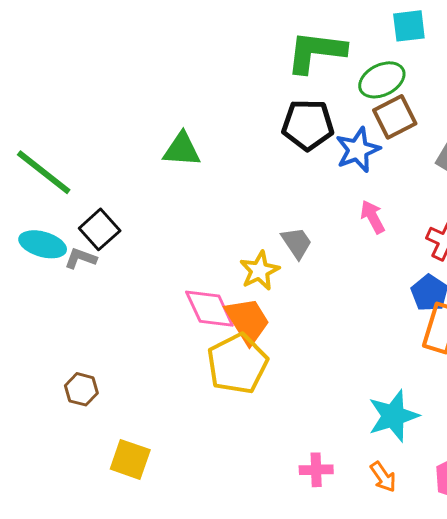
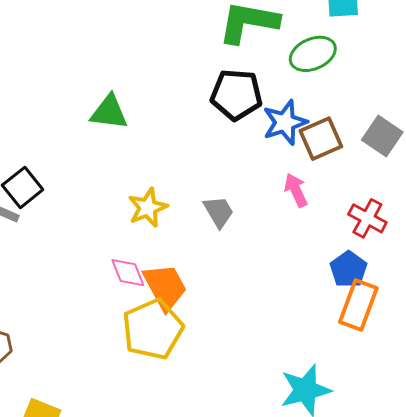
brown square: (395, 117) -> (321, 139), moved
yellow star: (260, 271) -> (148, 208), moved
pink diamond: (209, 309) -> (128, 273), size x0.7

